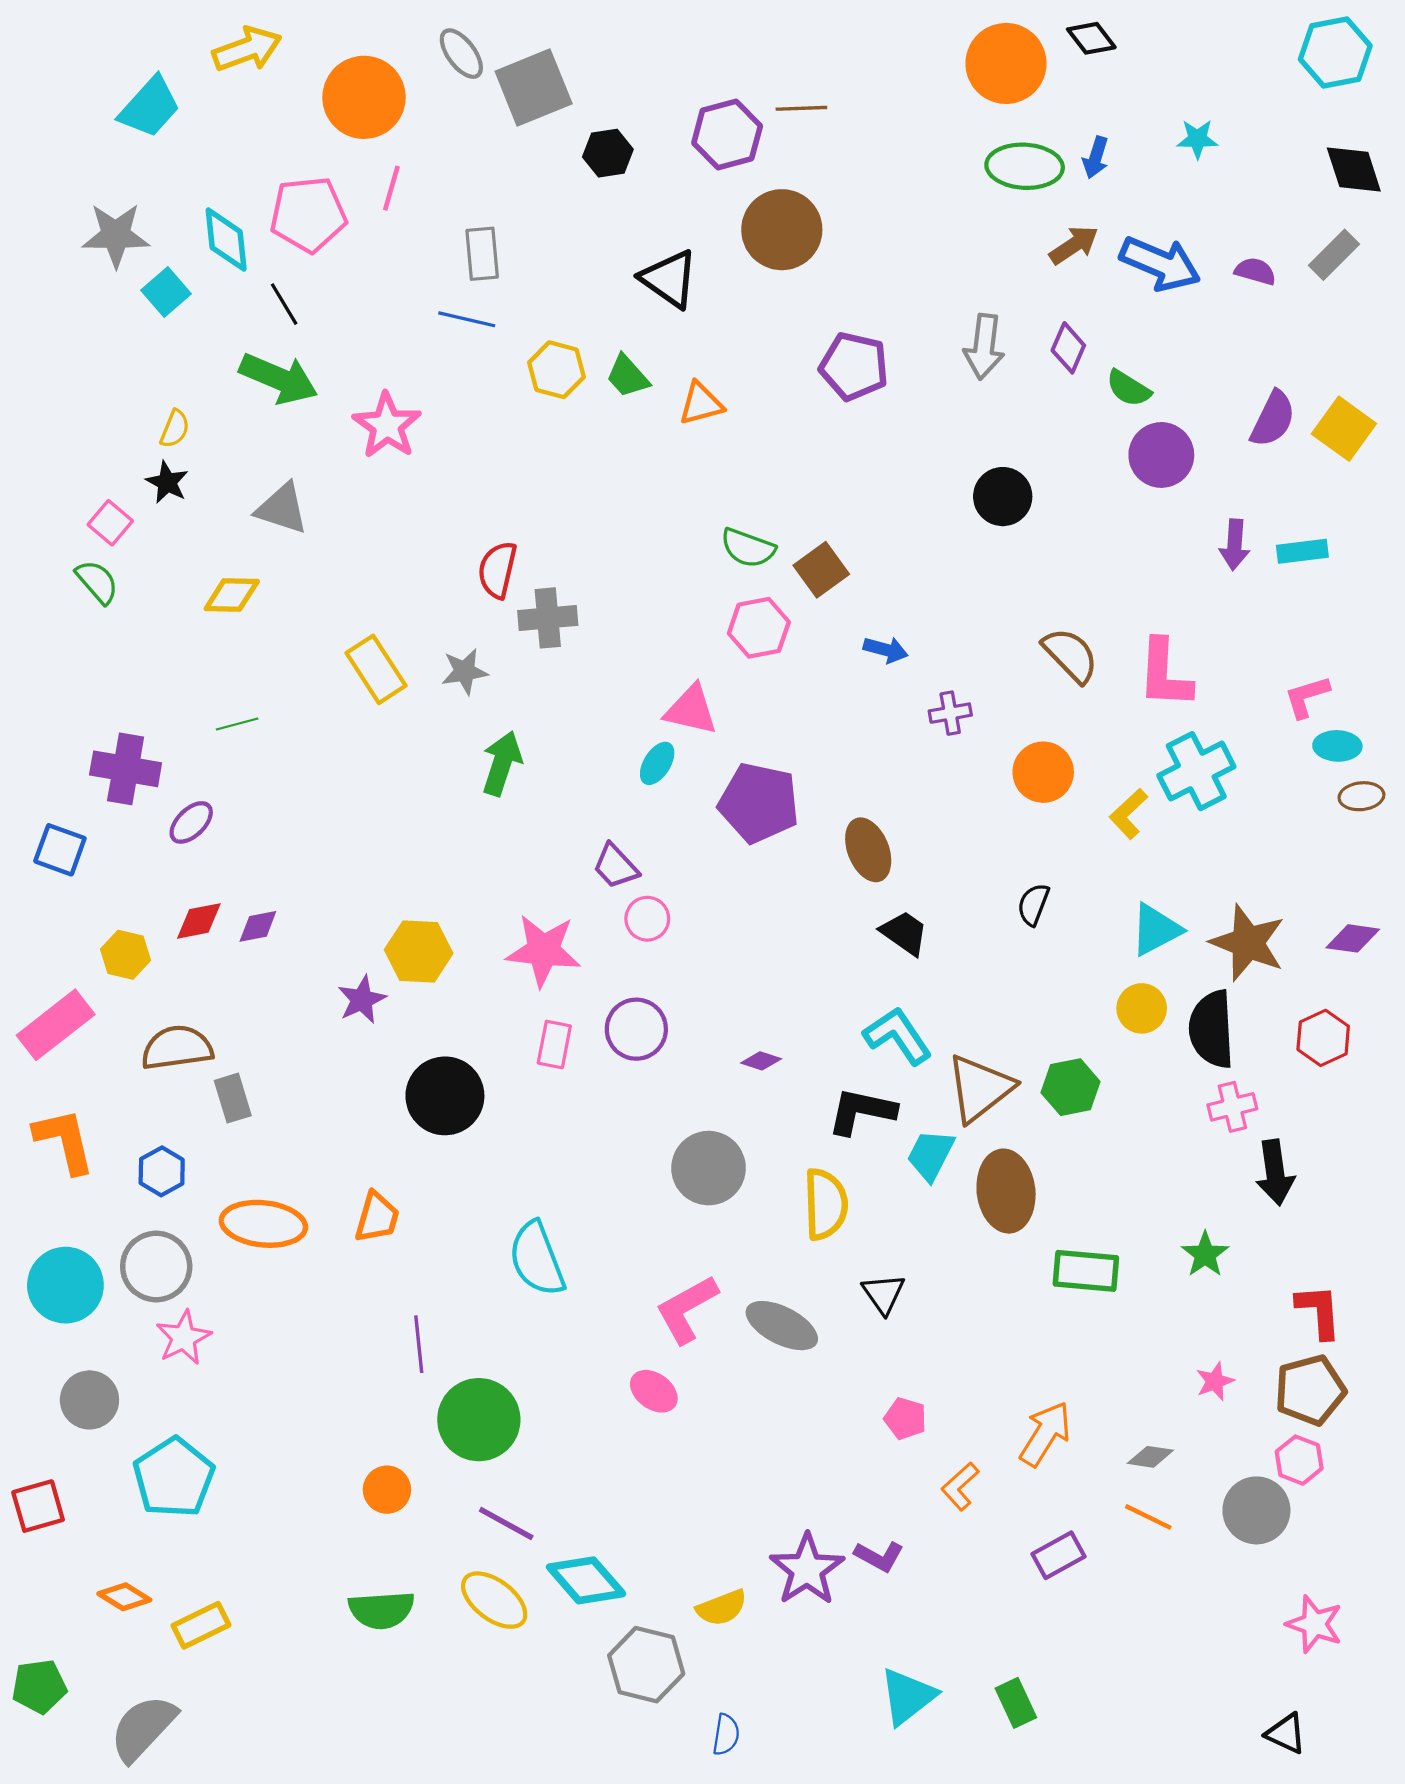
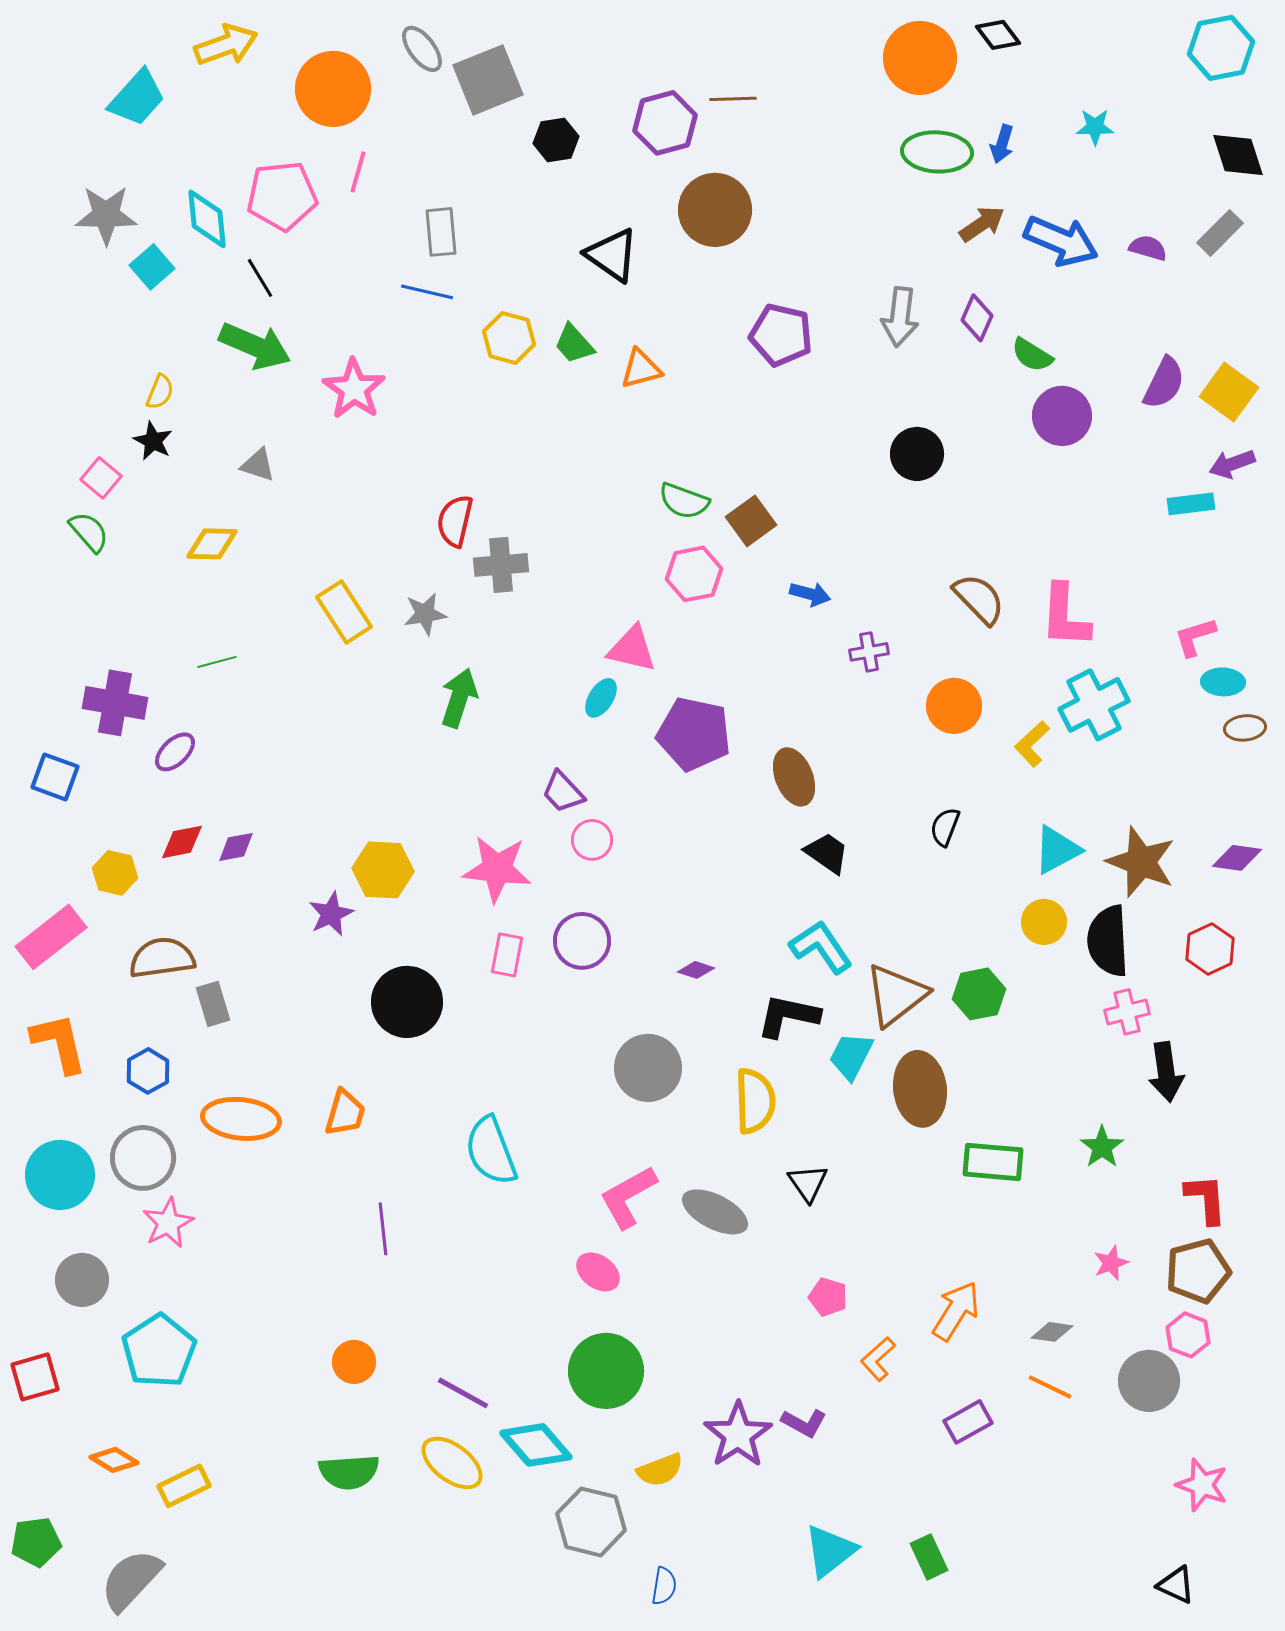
gray triangle: (282, 509) -> (258, 465), size x0.7
purple arrow: (1235, 545) -> (1232, 464), moved, turned 66
green circle: (479, 1420) -> (606, 1371), moved

